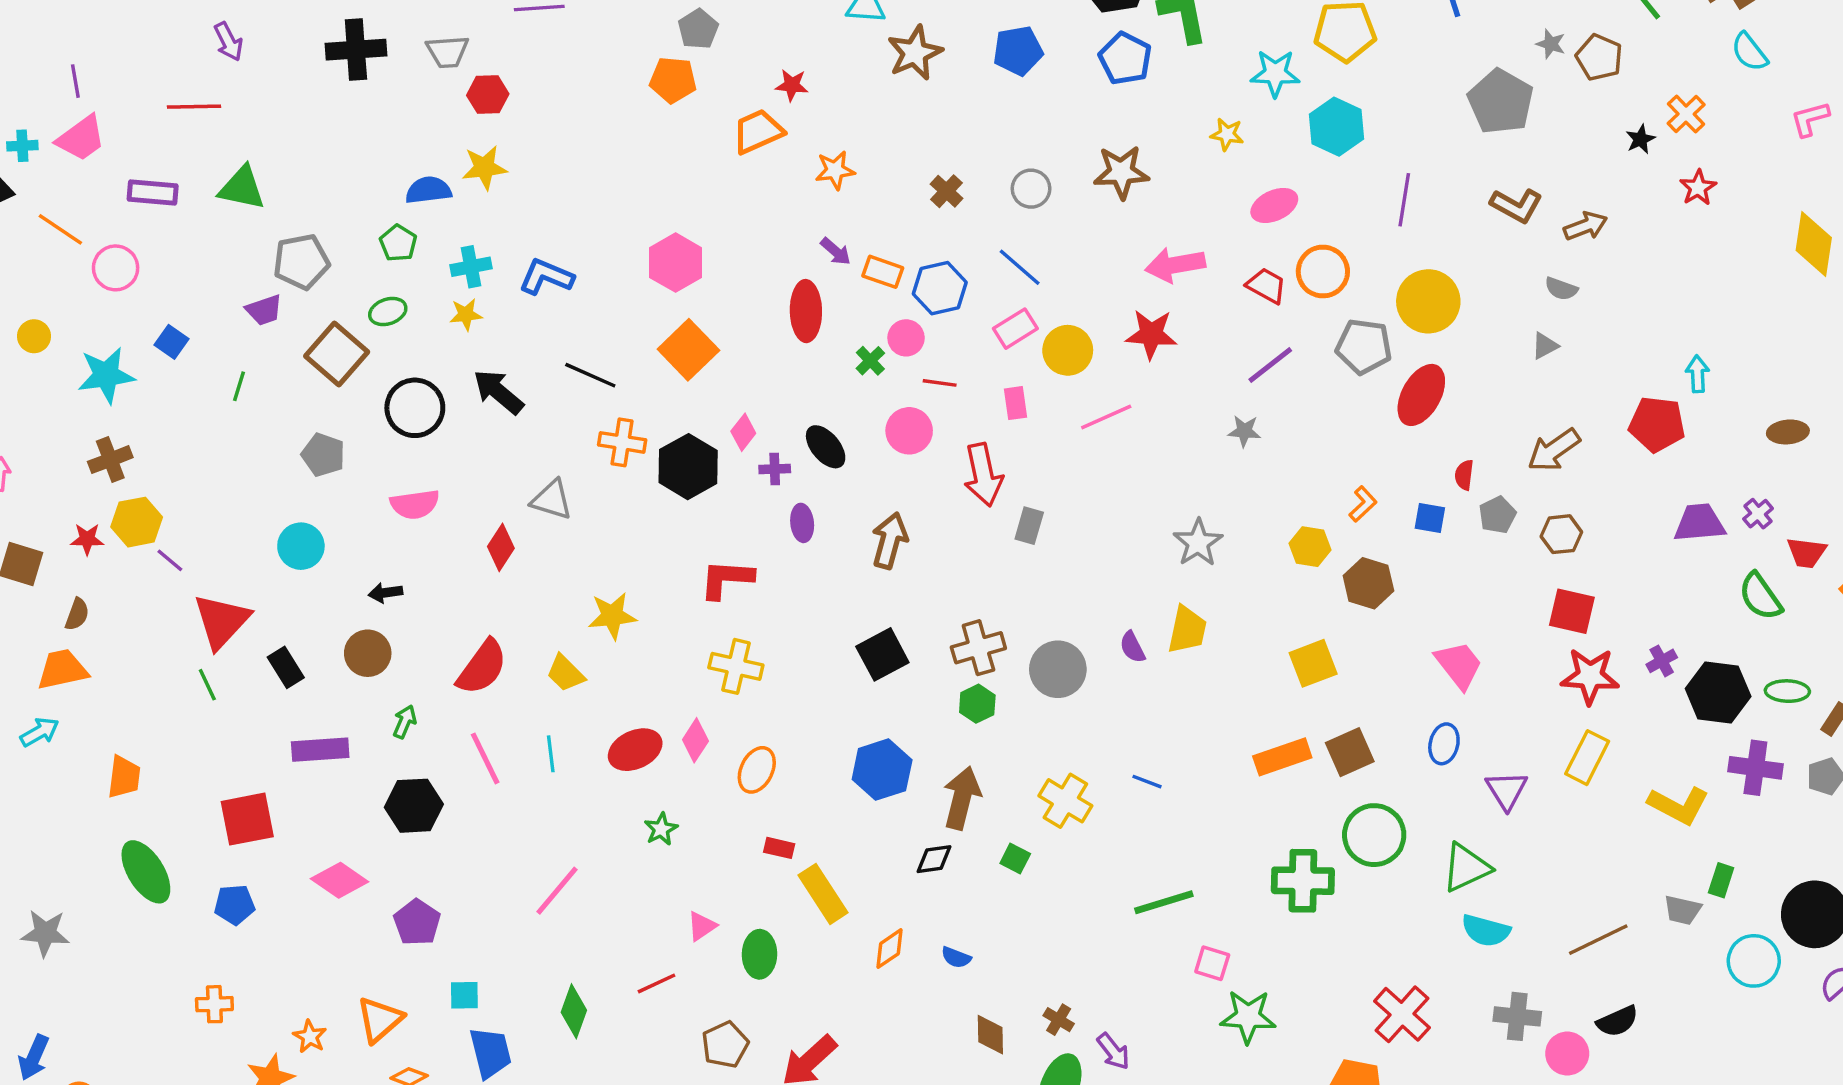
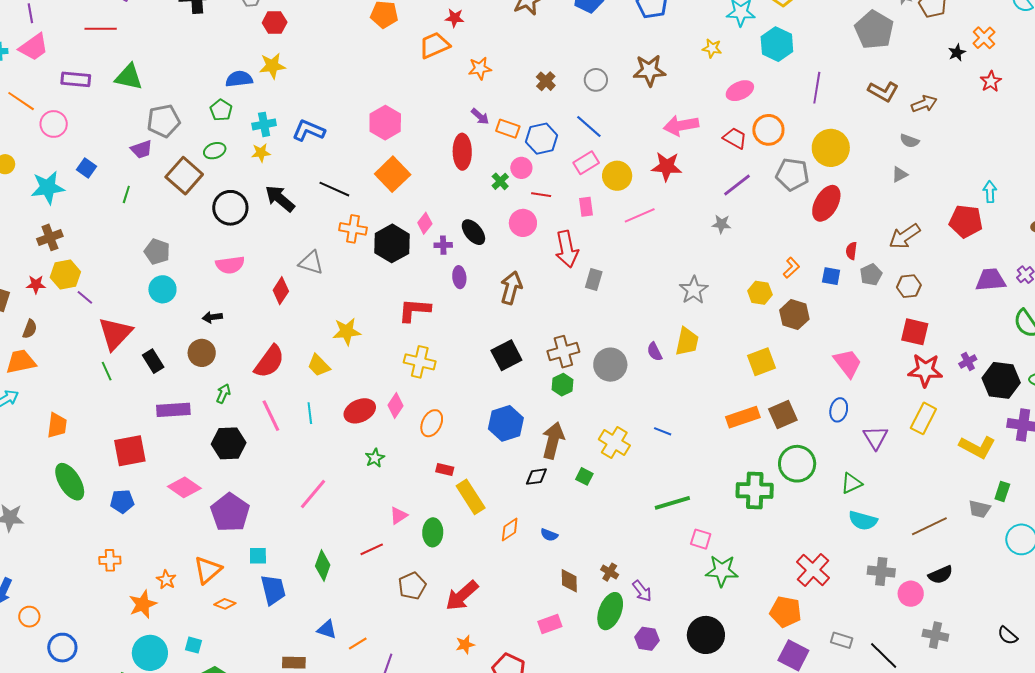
gray pentagon: (323, 455) -> (157, 252), moved
green triangle: (1466, 868) -> (851, 483), size x0.7
purple pentagon: (417, 922) -> (230, 512), size x1.4

